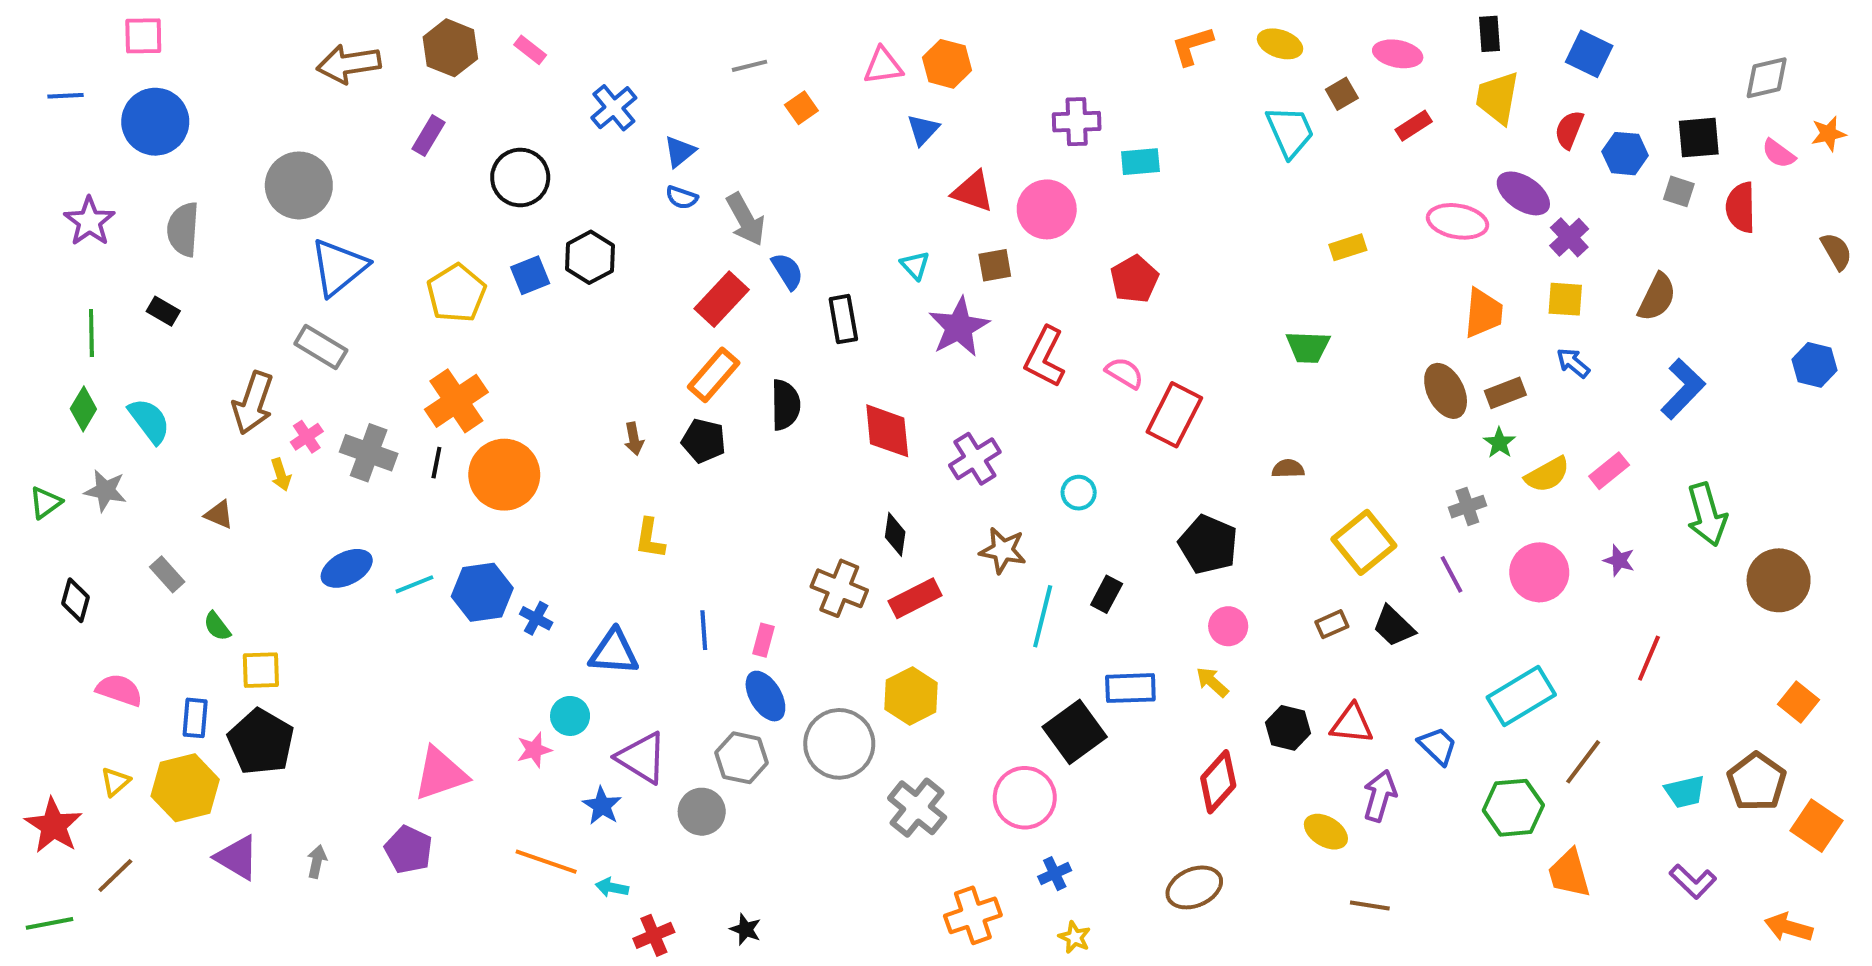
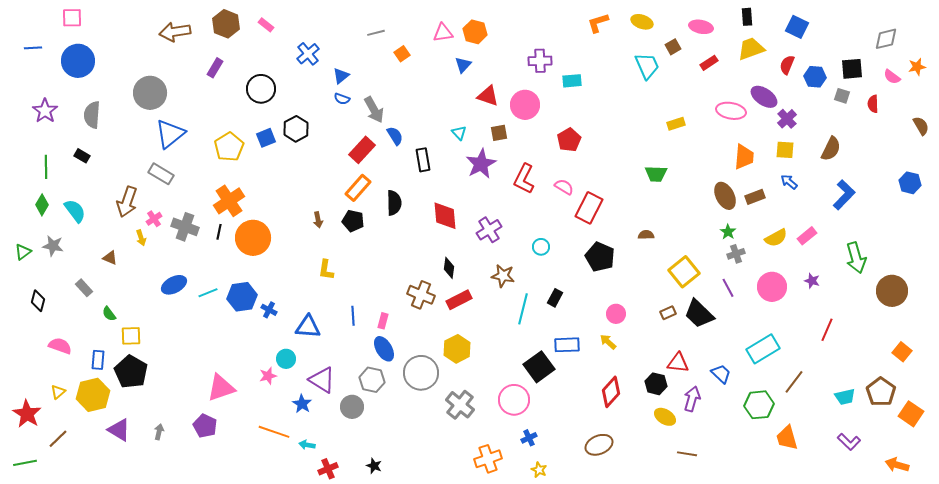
yellow trapezoid: (1497, 98) -> (751, 49), turned 60
red semicircle: (1741, 207) -> (873, 104), size x0.7
green star: (1499, 443) -> (728, 232), moved
black pentagon: (1208, 544) -> (600, 257), moved
black trapezoid: (1394, 626) -> (699, 314), size x1.4
black hexagon: (1288, 728) -> (656, 384), moved

